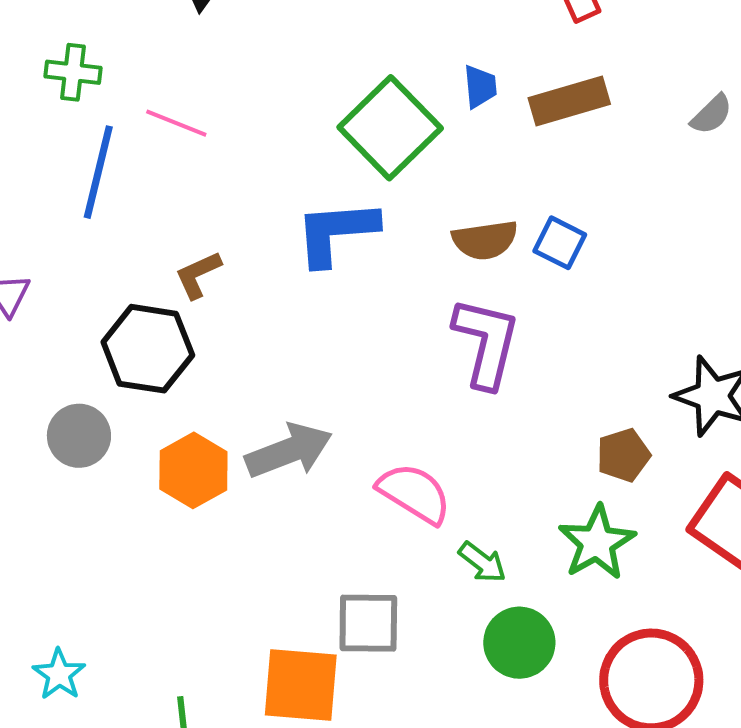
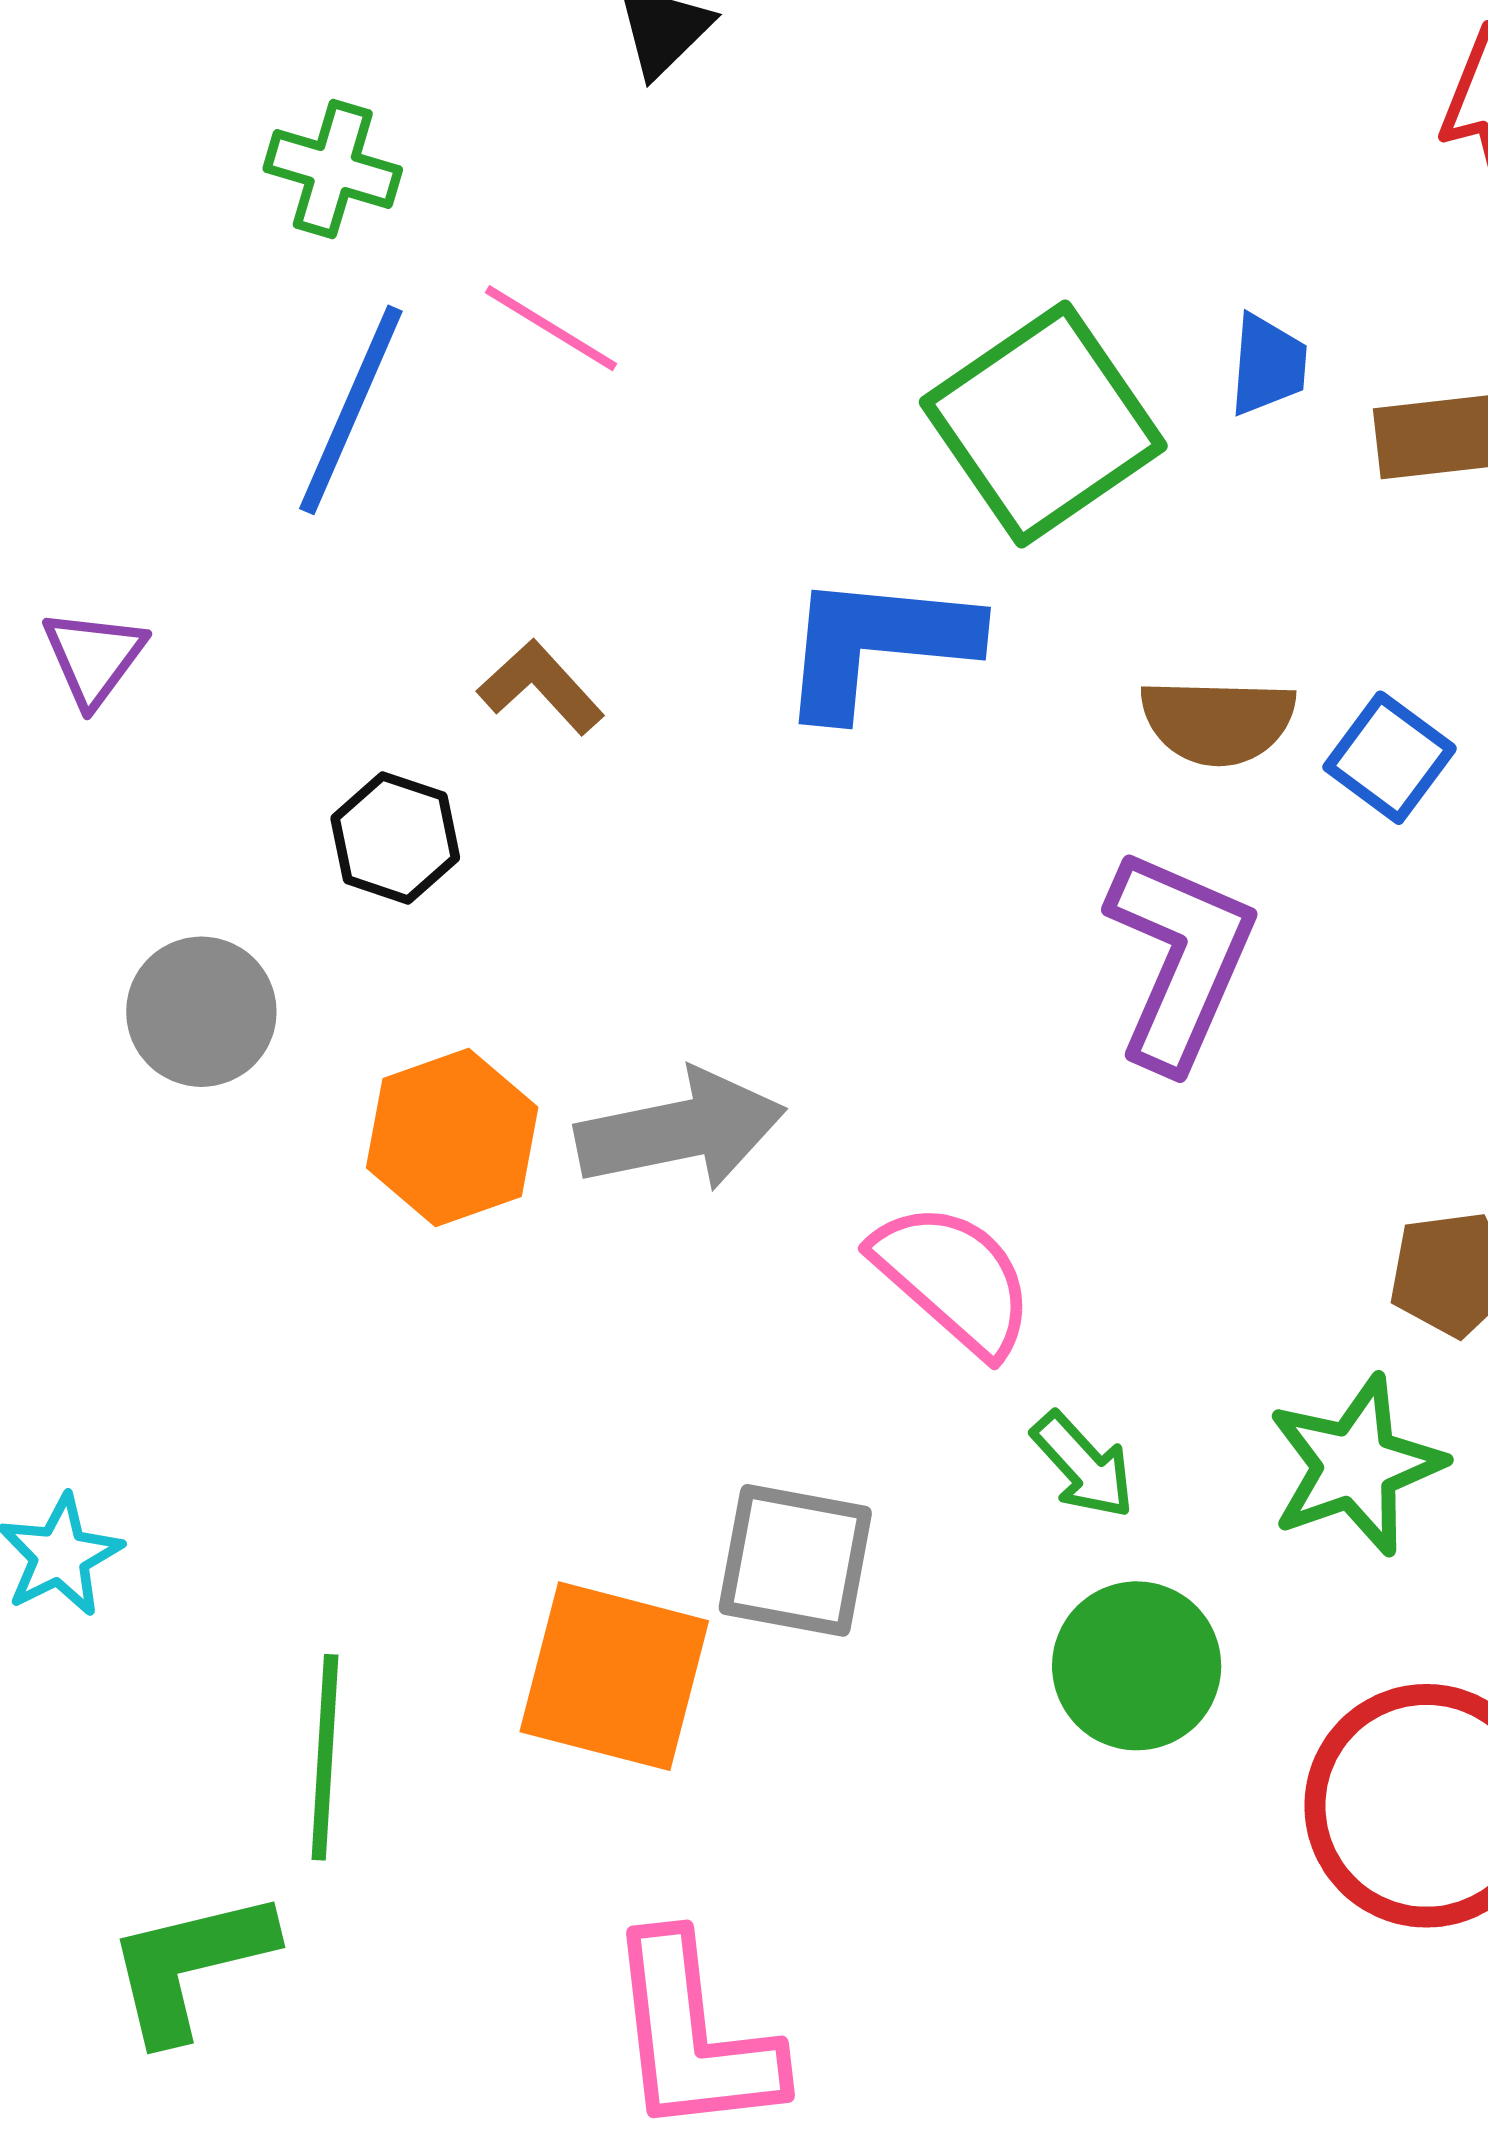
brown L-shape: (198, 275) -> (541, 687), turned 62
black hexagon: (148, 349) -> (395, 838), size x0.6

